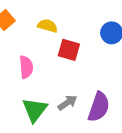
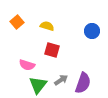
red square: (69, 50) -> (52, 50), moved
pink semicircle: (26, 67) -> (27, 65), moved, turned 112

